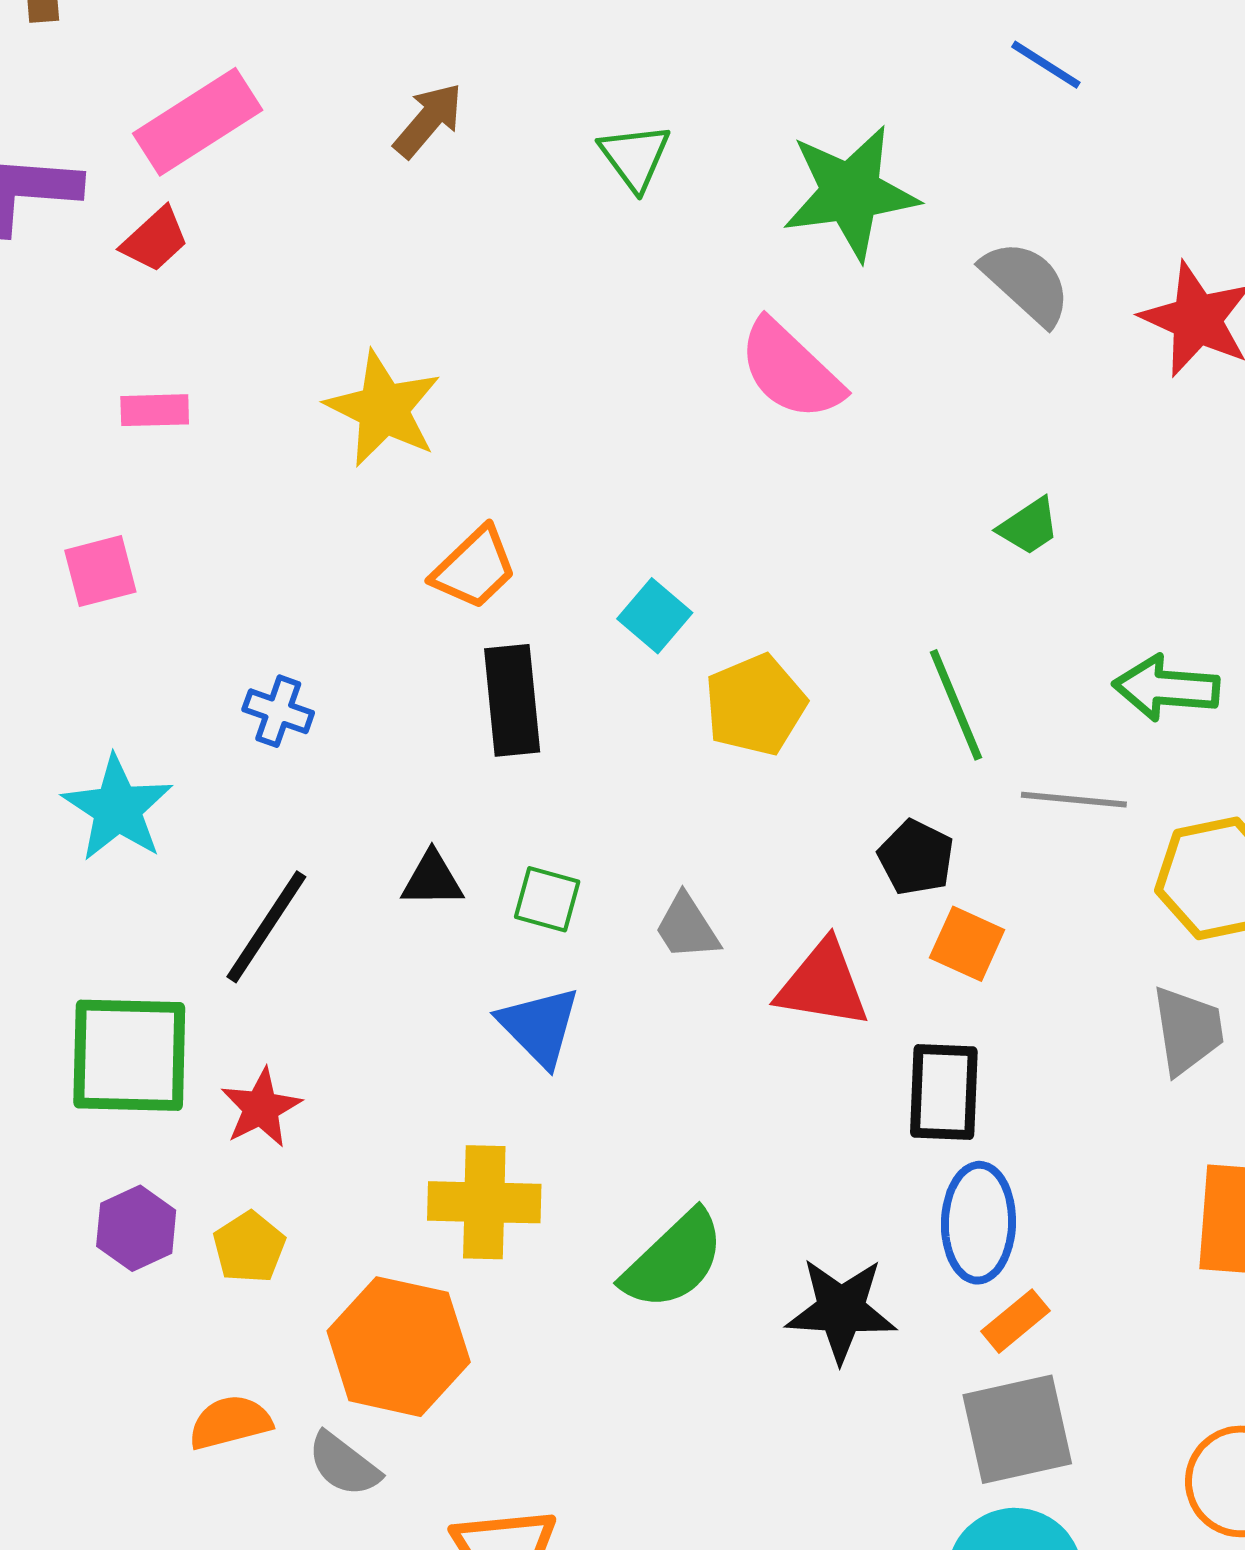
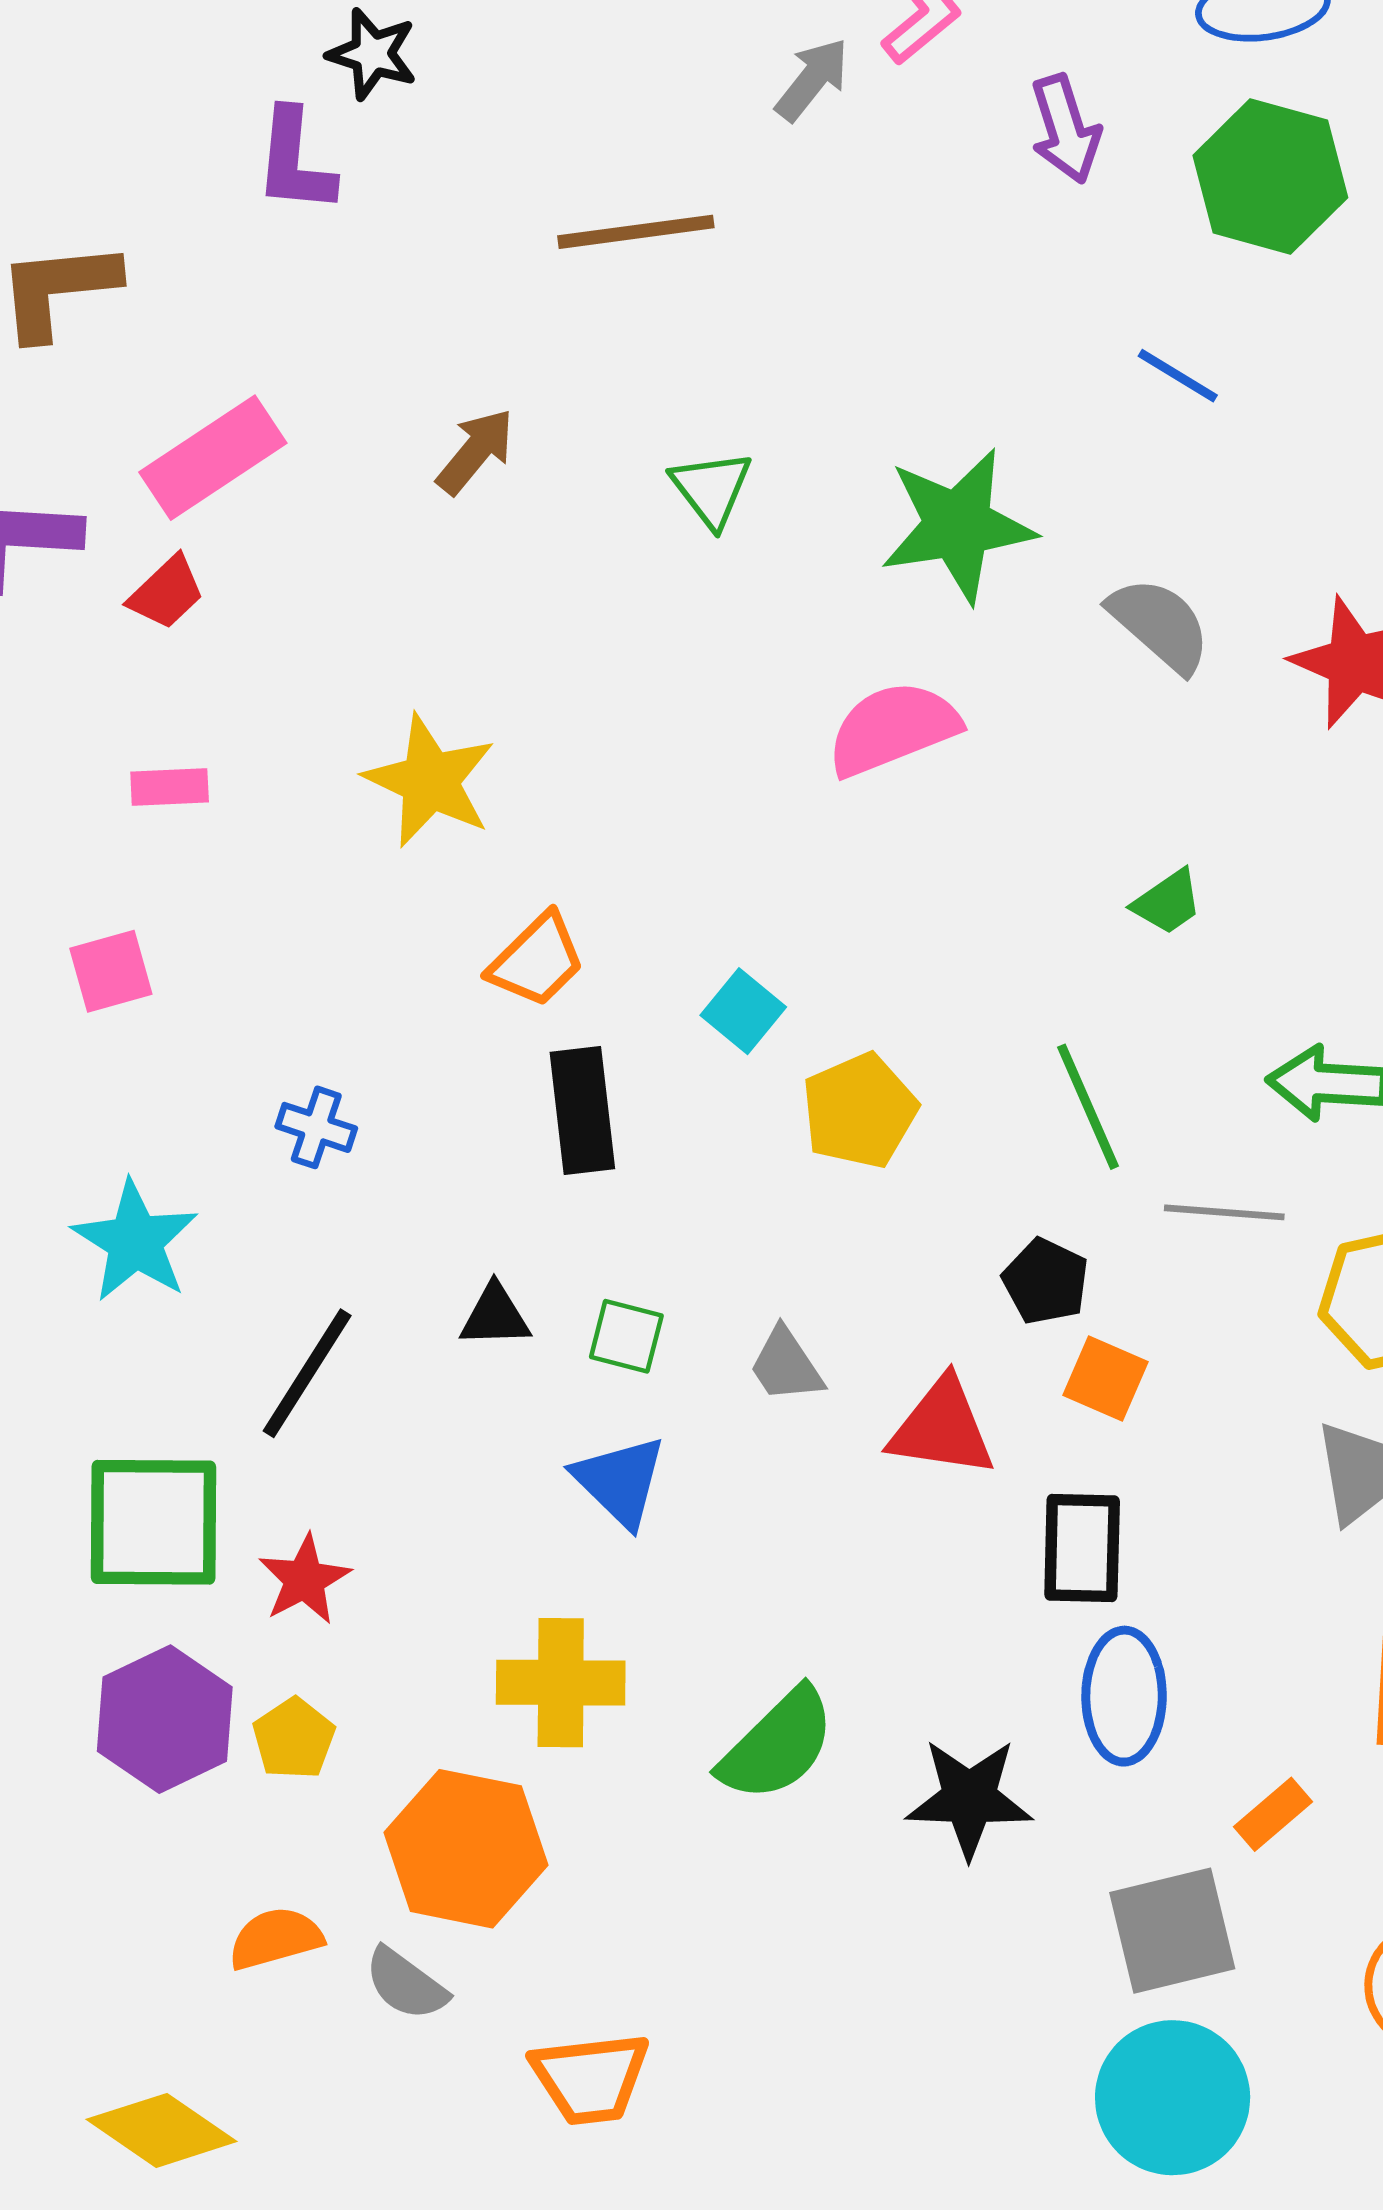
pink semicircle: (791, 370) -> (893, 729), turned 116
purple hexagon: (136, 1228) -> (165, 1719), size x1.5
orange rectangle: (1015, 1321) -> (1273, 1814), moved

